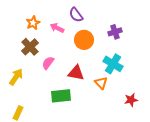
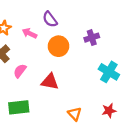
cyan cross: (113, 64) -> (109, 72), moved
orange triangle: (101, 83) -> (75, 114), moved
green rectangle: (61, 96) -> (19, 107), moved

